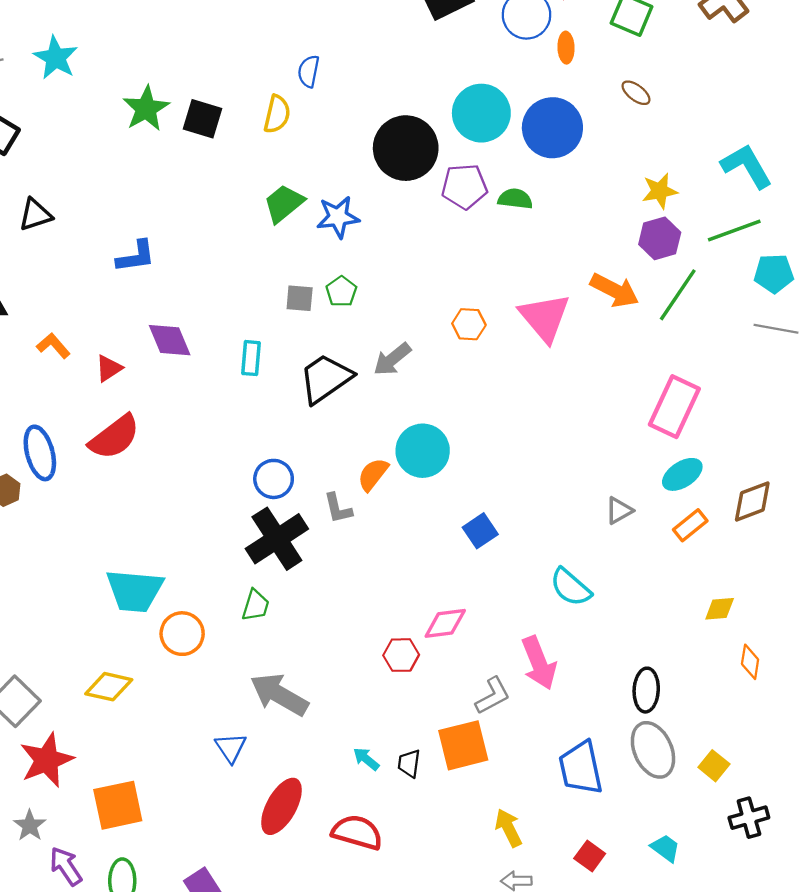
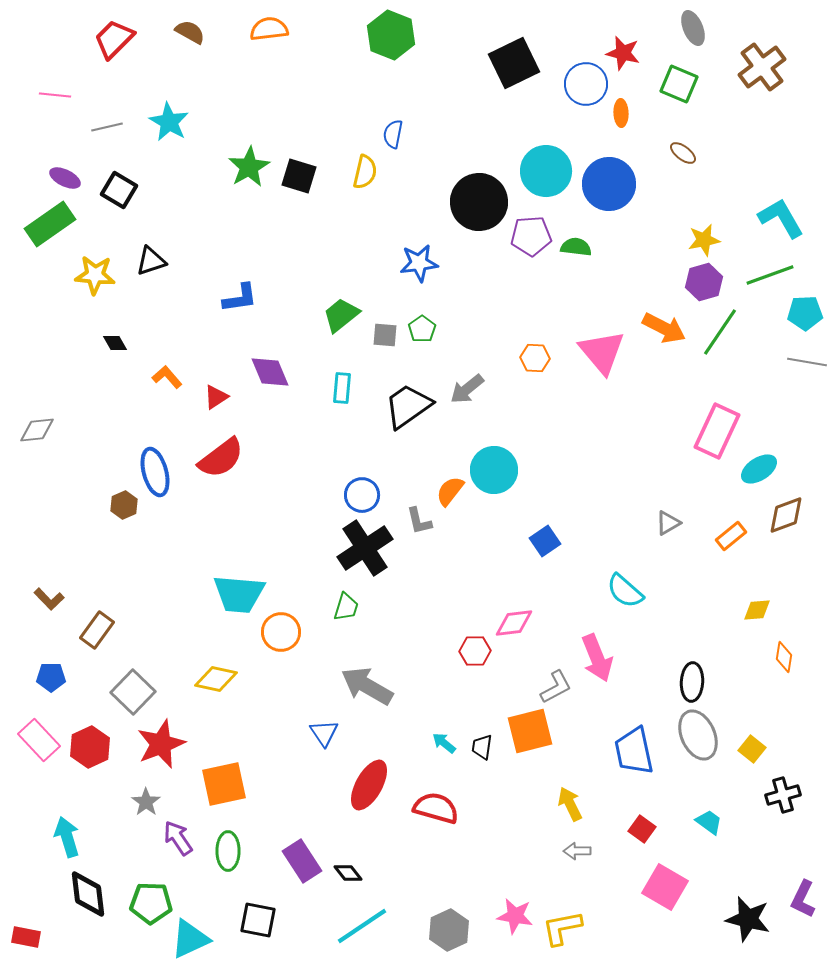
green trapezoid: (284, 203) -> (341, 315), moved
cyan ellipse: (682, 474) -> (759, 469), moved

